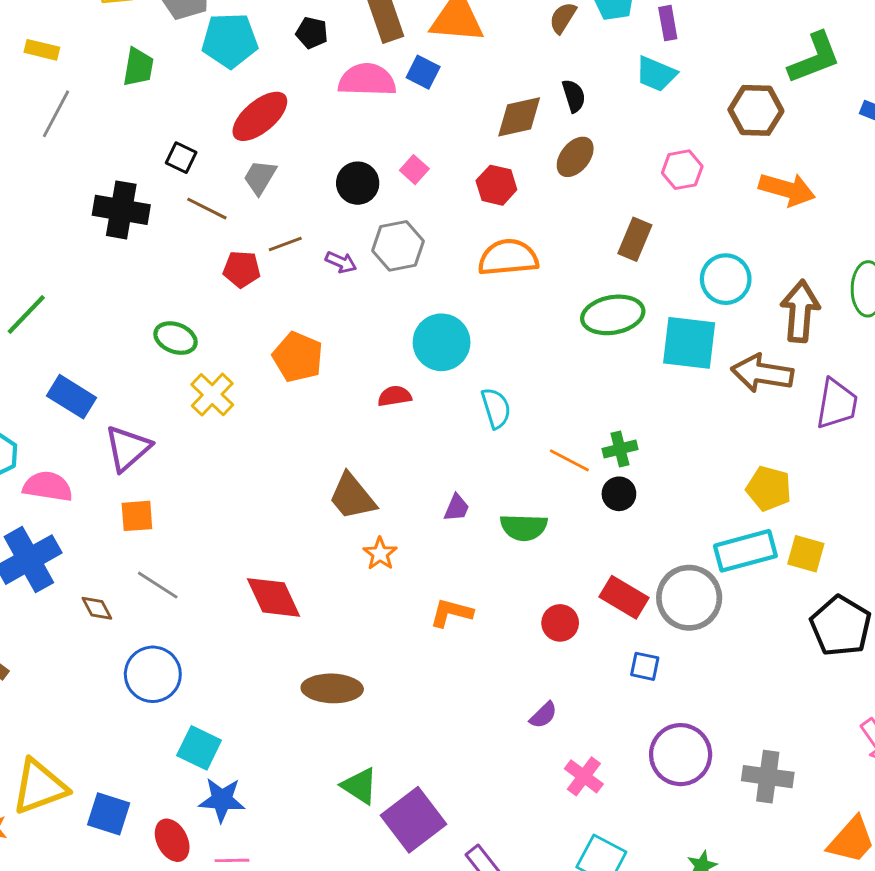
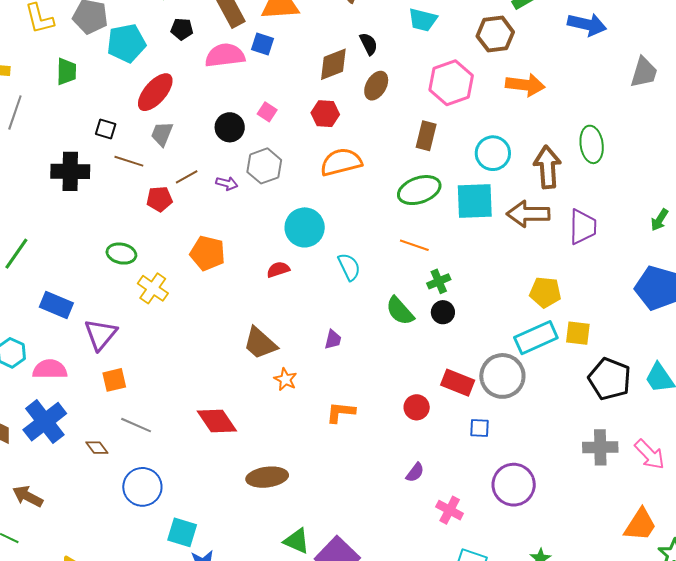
pink hexagon: (682, 170) -> (451, 83), size x1.6
orange line: (569, 460) -> (414, 245), moved
green semicircle: (524, 527) -> (400, 311), moved, turned 56
gray cross: (768, 777) -> (600, 447), moved

